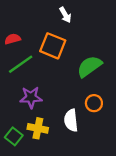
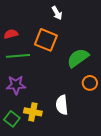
green line: (21, 64) -> (18, 56), turned 30
purple star: (31, 97) -> (16, 85), moved
orange circle: (94, 103) -> (90, 83), moved

